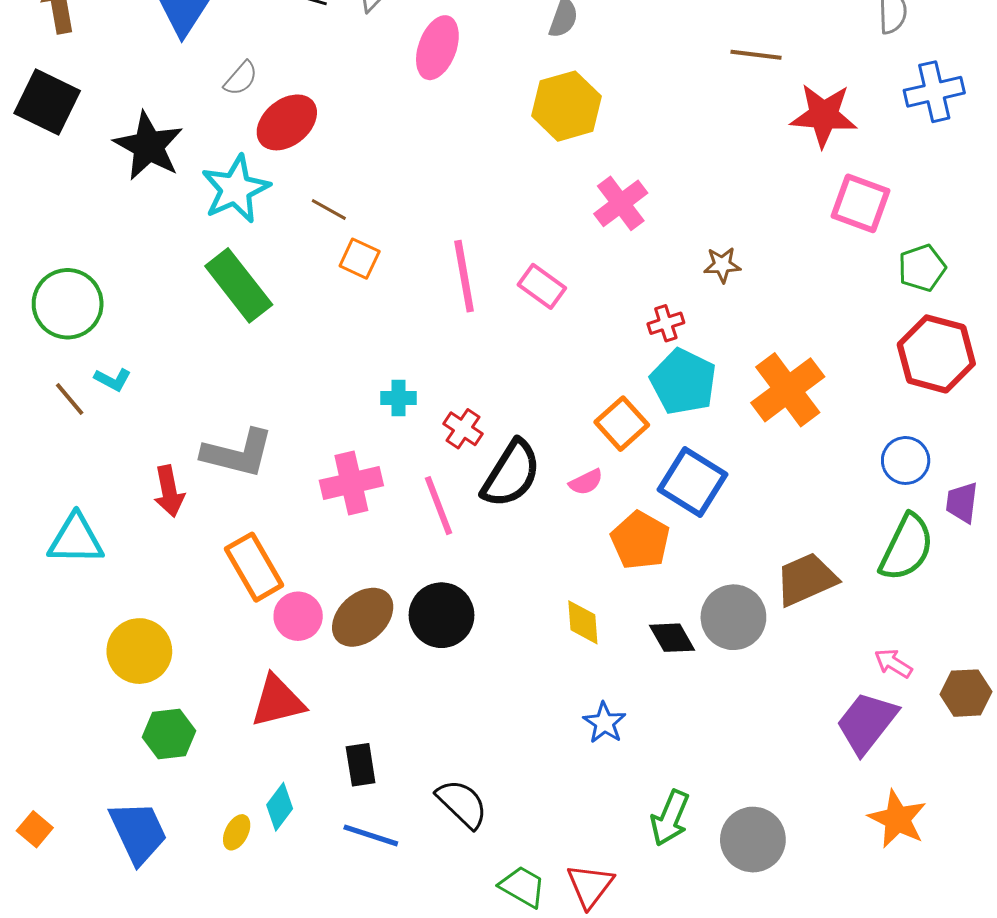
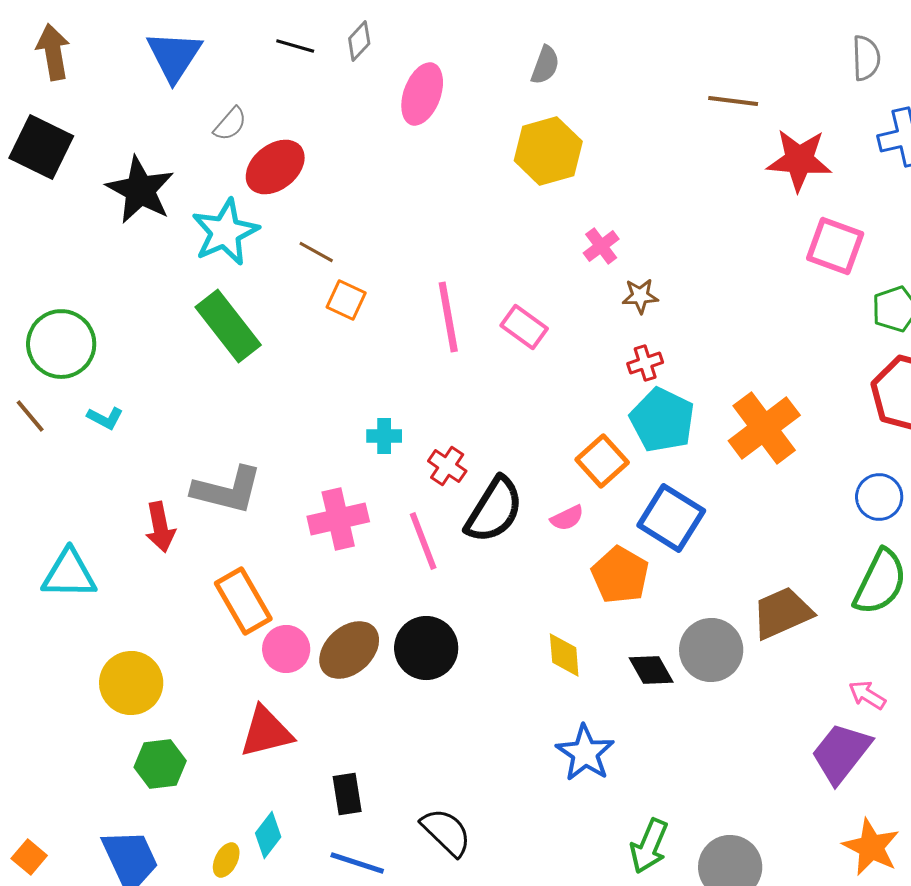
pink cross: (621, 203) -> (601, 246), size x0.7
brown star: (722, 265) -> (640, 296), moved
brown line: (70, 399) -> (30, 416), moved
blue star: (604, 723) -> (585, 753), size x1.4

